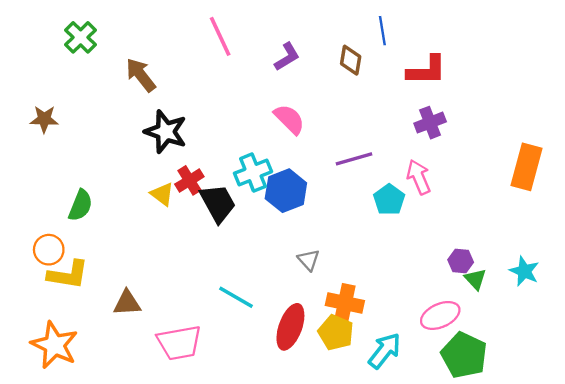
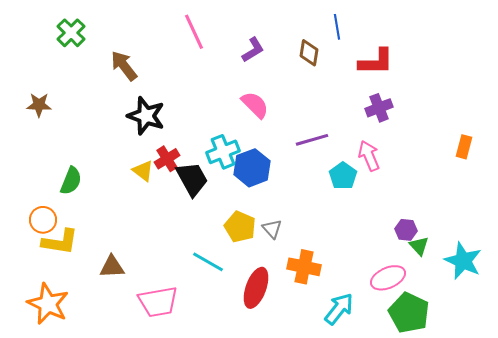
orange rectangle: (526, 167) -> (464, 147), size x0.6
cyan star: (524, 271) -> (463, 261), moved, size x1.4
yellow pentagon: (336, 332) -> (240, 227), moved

